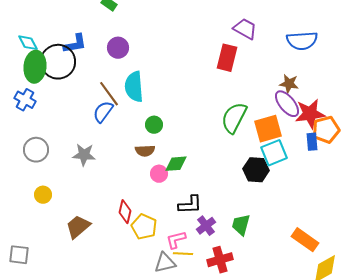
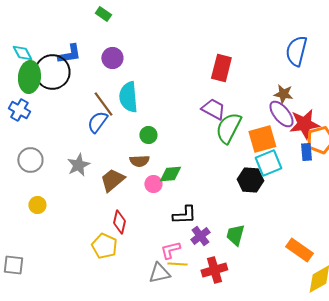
purple trapezoid: (245, 29) -> (213, 109), moved
blue semicircle: (302, 41) -> (296, 51), turned 108
gray star: (84, 155) -> (78, 165), turned -30
brown trapezoid: (78, 227) -> (112, 180), moved
yellow pentagon: (144, 227) -> (104, 246), moved

